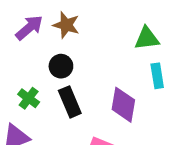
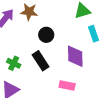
black circle: (61, 66) -> (46, 35), moved

